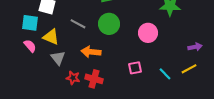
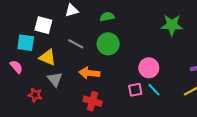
pink circle: (148, 33) -> (149, 68), moved
pink semicircle: (30, 46) -> (16, 67), moved
cyan line: (165, 74) -> (154, 90), moved
red star: (73, 78) -> (35, 95), moved

